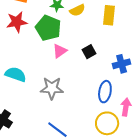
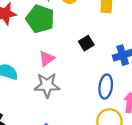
pink triangle: (60, 51) -> (47, 59), moved

